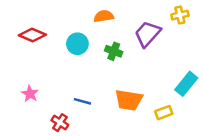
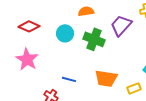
green cross: (114, 51) -> (94, 39), size x1.5
pink star: (30, 94) -> (27, 59), moved, size x1.6

